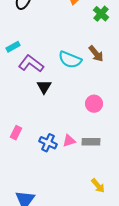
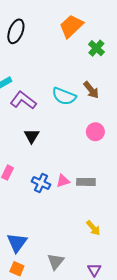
black triangle: (44, 87) -> (32, 136), moved
pink circle: (94, 104) -> (95, 132), moved

